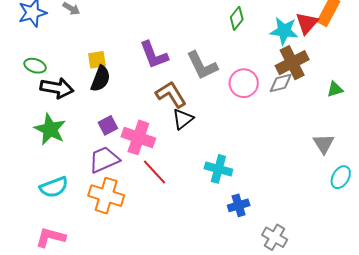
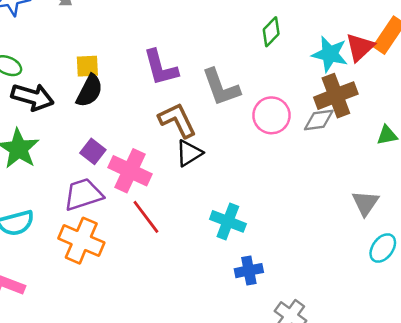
purple square: (108, 125) -> (93, 151), turned -30

